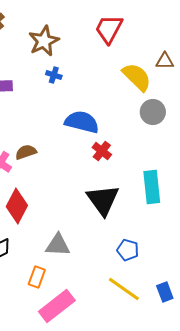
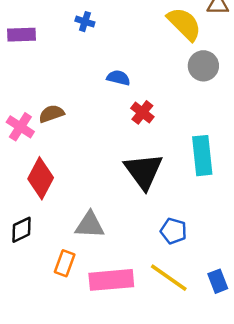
blue semicircle: (82, 122) -> (118, 78), size x0.6
pink rectangle: (57, 306) -> (111, 280), moved, turned 33

